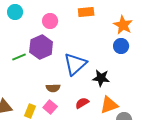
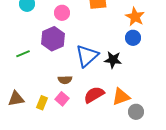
green line: (19, 57) -> (23, 54), moved
black star: (101, 78) -> (113, 60), moved
red semicircle: (82, 103) -> (94, 95), size x1.5

